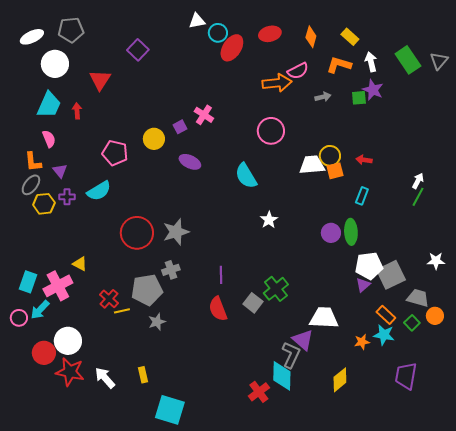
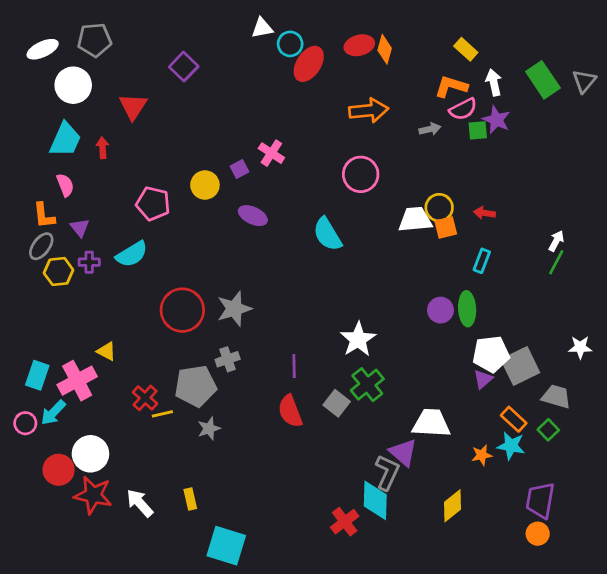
orange diamond: (311, 37) -> (385, 49), moved
pink semicircle: (298, 71) -> (463, 109), moved
white star: (269, 220) -> (358, 339), moved, size x1.5
orange circle: (435, 316) -> (538, 534), moved

